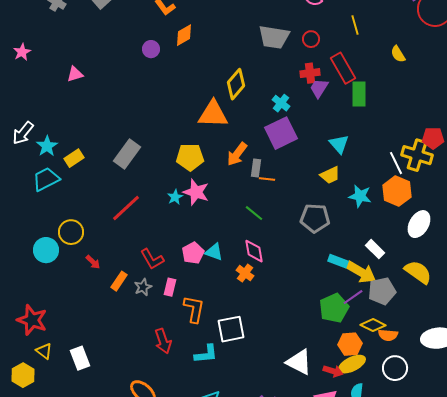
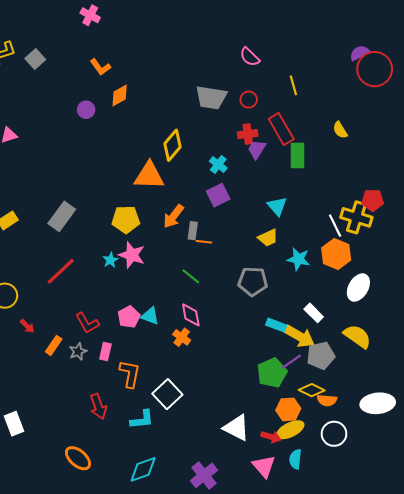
yellow semicircle: (398, 54) -> (340, 130), moved
purple square: (281, 133) -> (218, 195), size x0.7
white square: (231, 329) -> (167, 394), turned -32

